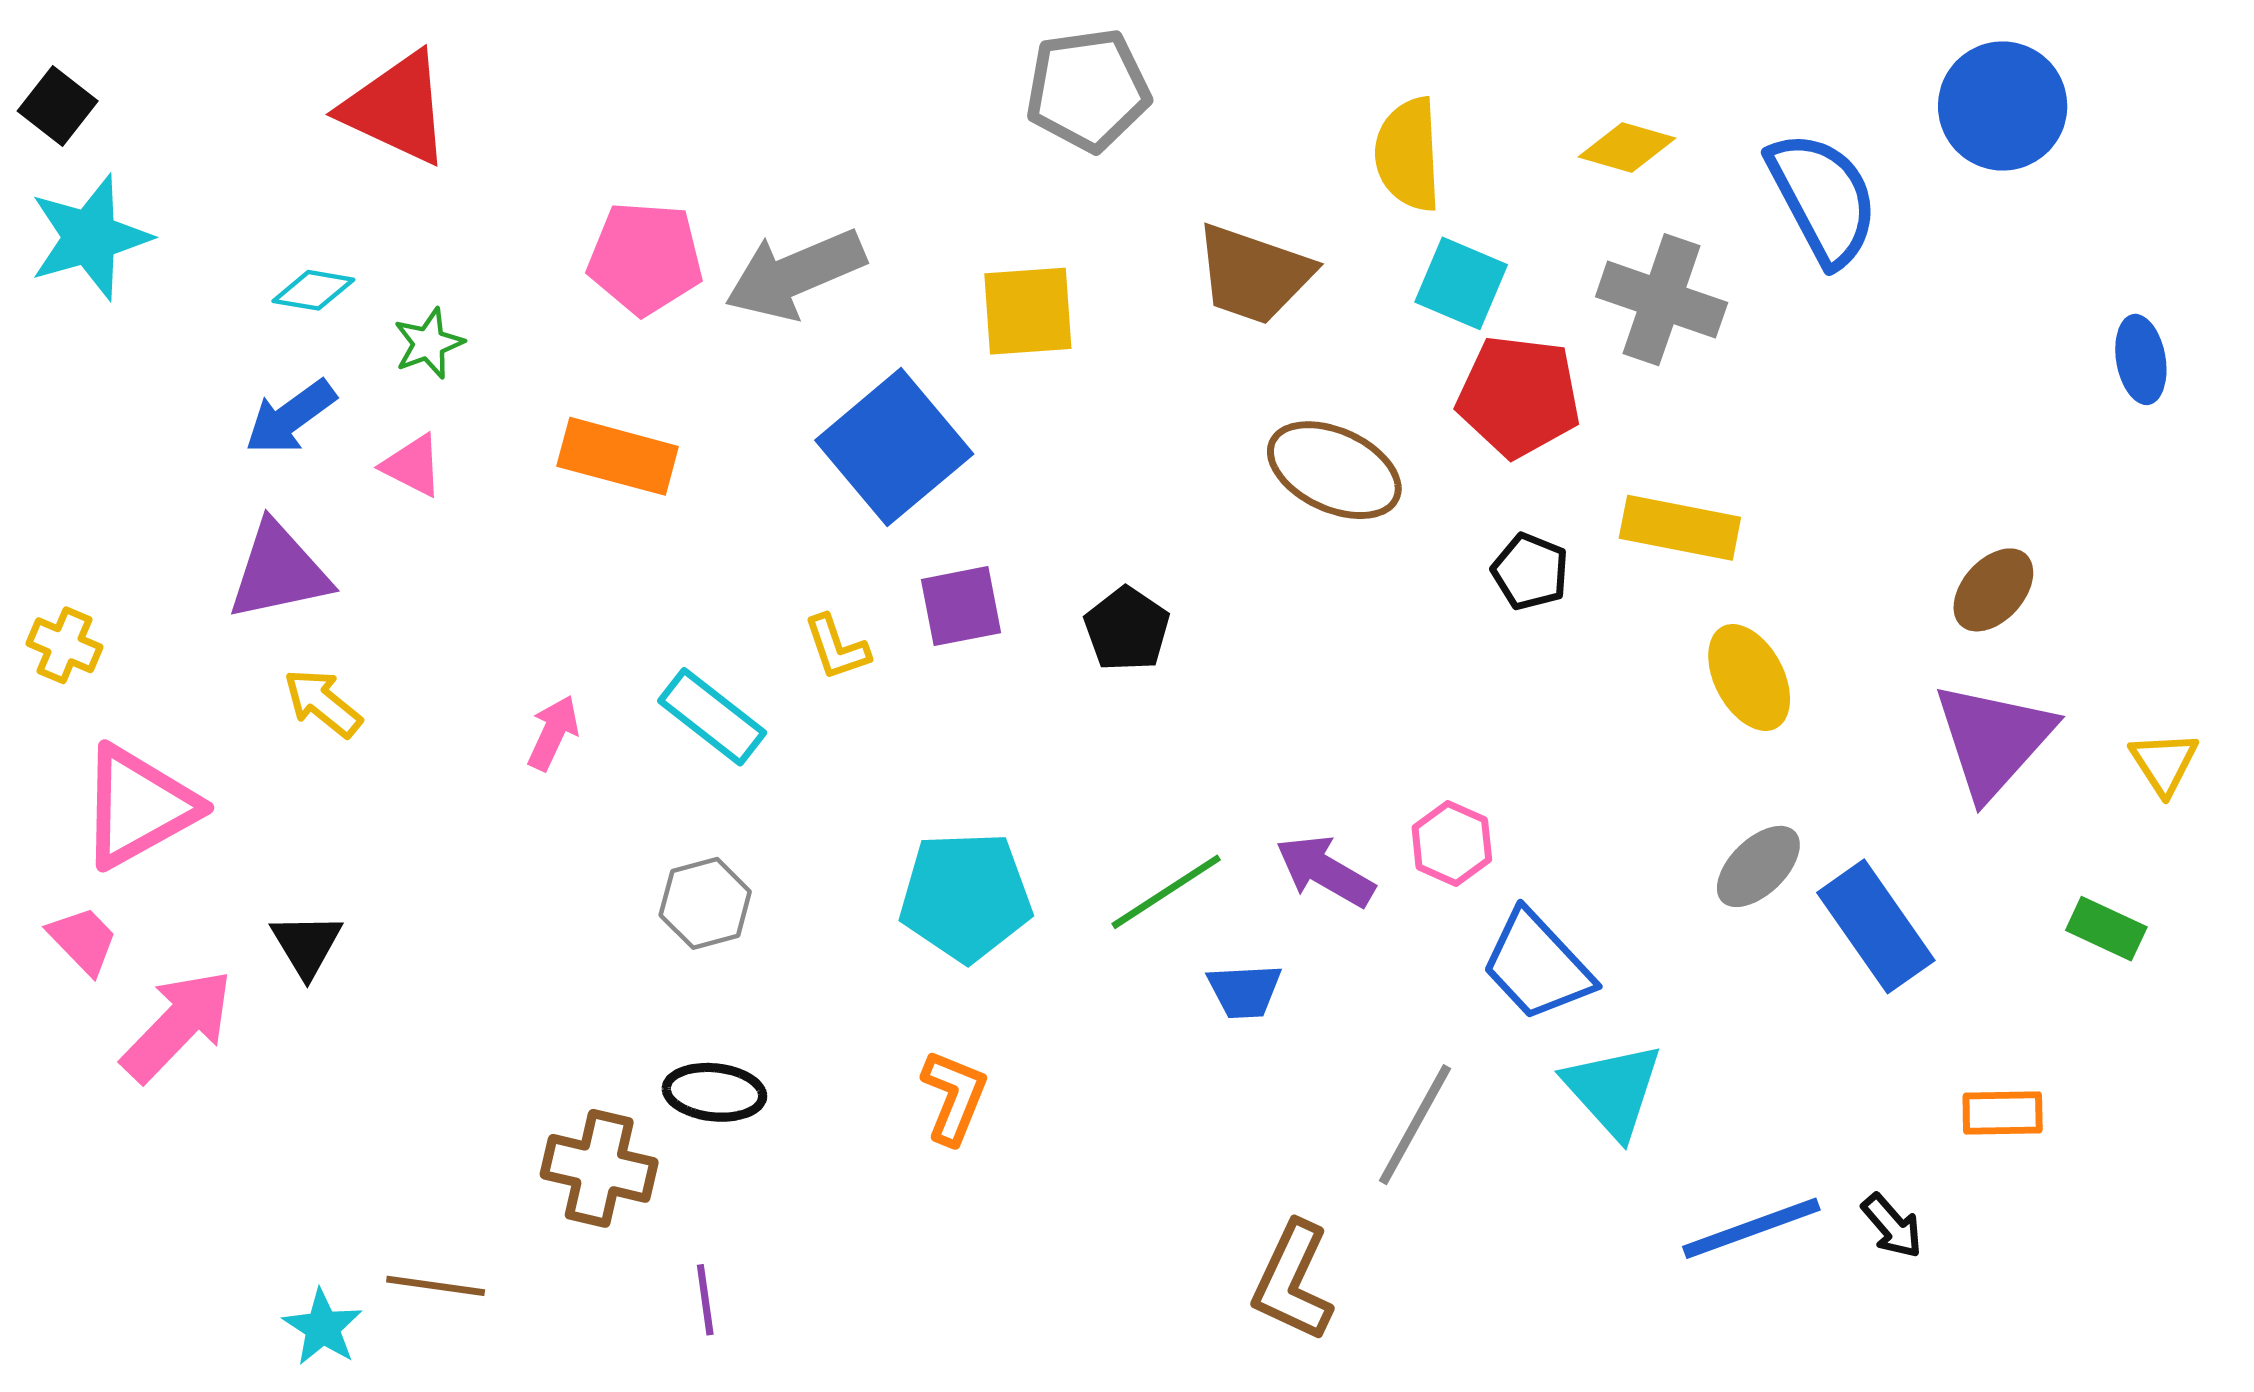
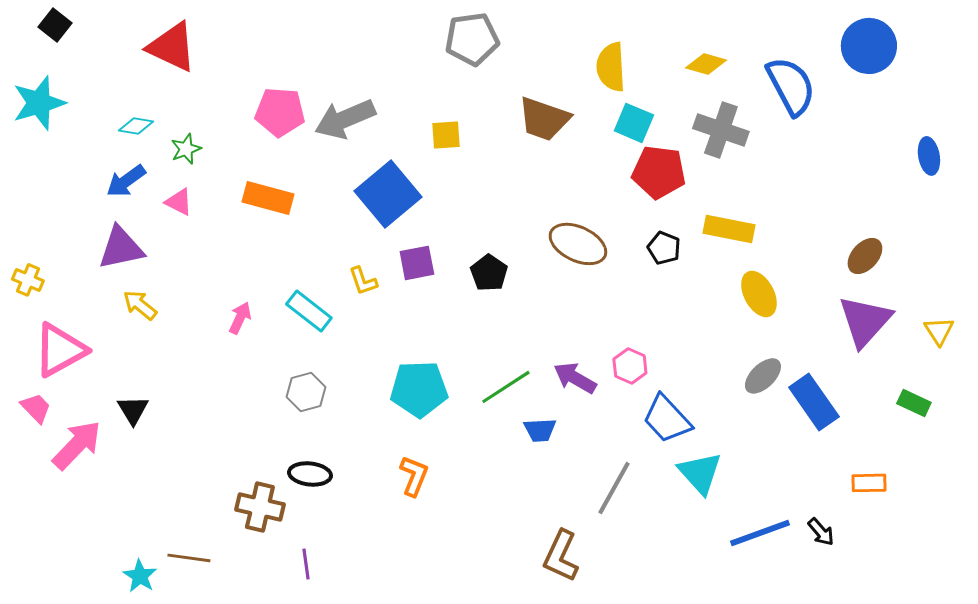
black square: (58, 106) -> (55, 25), moved
yellow square: (1028, 311) -> (446, 135), size x0.7
brown ellipse: (1334, 470) -> (578, 244), moved

